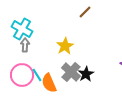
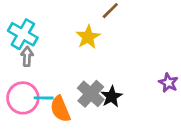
yellow star: (65, 46) -> (88, 37), moved
cyan line: (37, 75) -> (44, 98), turned -56

